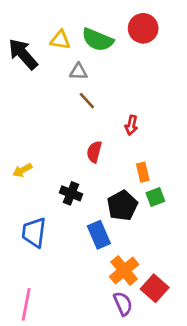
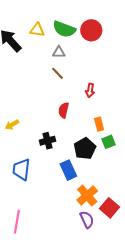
red circle: (143, 28) -> (91, 30), moved
gray triangle: (78, 72) -> (59, 52), moved
black cross: (71, 193) -> (48, 141), turned -35

